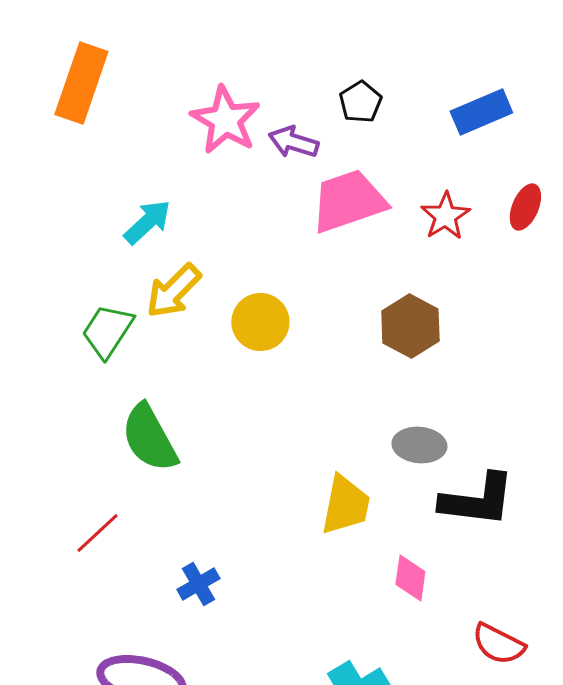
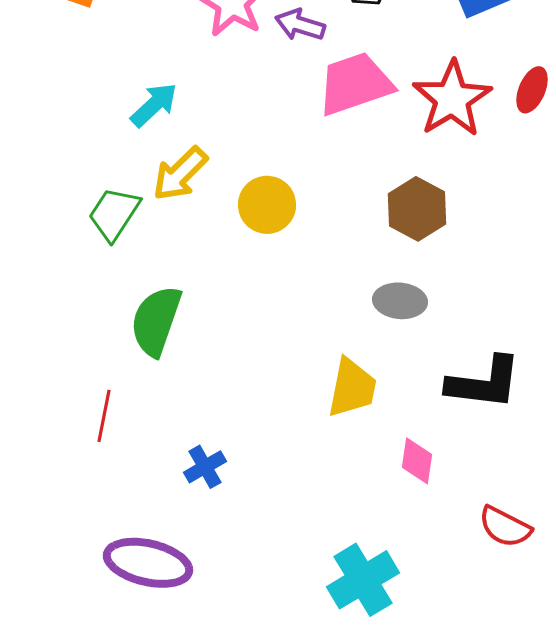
red star: (445, 216) -> (452, 99), size x1.6
green semicircle: (149, 438) -> (156, 321), turned 48
gray ellipse: (419, 445) -> (400, 301), moved
red line: (97, 533) -> (104, 416), turned -36

